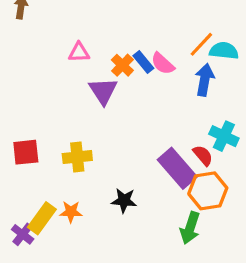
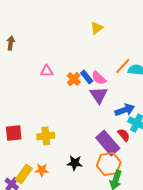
blue arrow: (205, 80) -> (125, 110), moved, turned 60
purple triangle: (103, 91) -> (99, 95), moved
orange hexagon: (208, 191) -> (109, 164), moved

